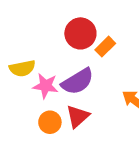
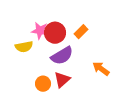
red circle: (80, 33) -> (55, 33), moved
pink star: (46, 86) -> (40, 31), moved

